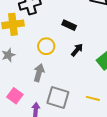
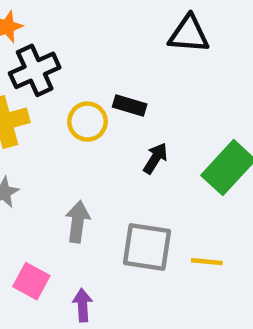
yellow circle: (46, 46) -> (88, 122), moved
gray square: (58, 97) -> (147, 247), moved

